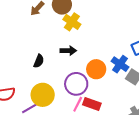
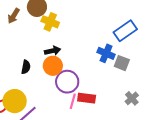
orange circle: (96, 69) -> (53, 66), moved
yellow circle: (43, 95) -> (15, 101), moved

